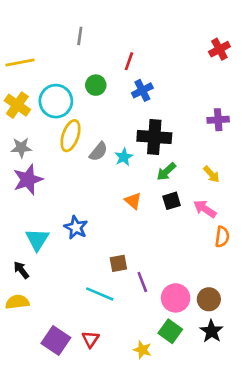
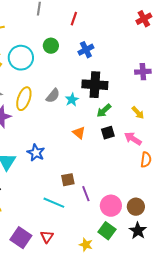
red line: (129, 61) -> (74, 19), moved
yellow ellipse: (70, 136) -> (24, 99), moved

